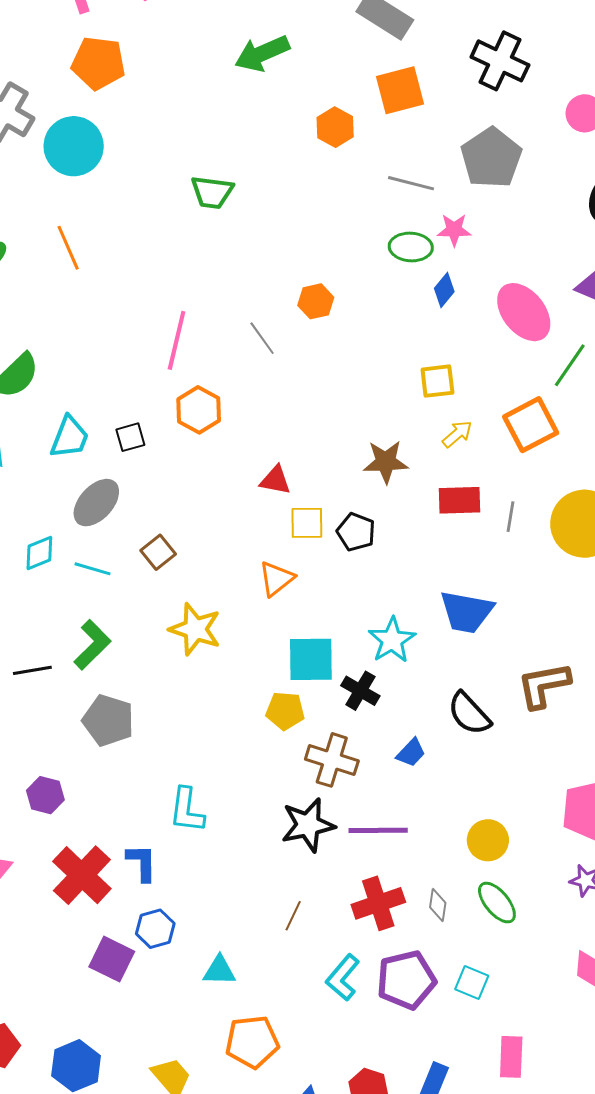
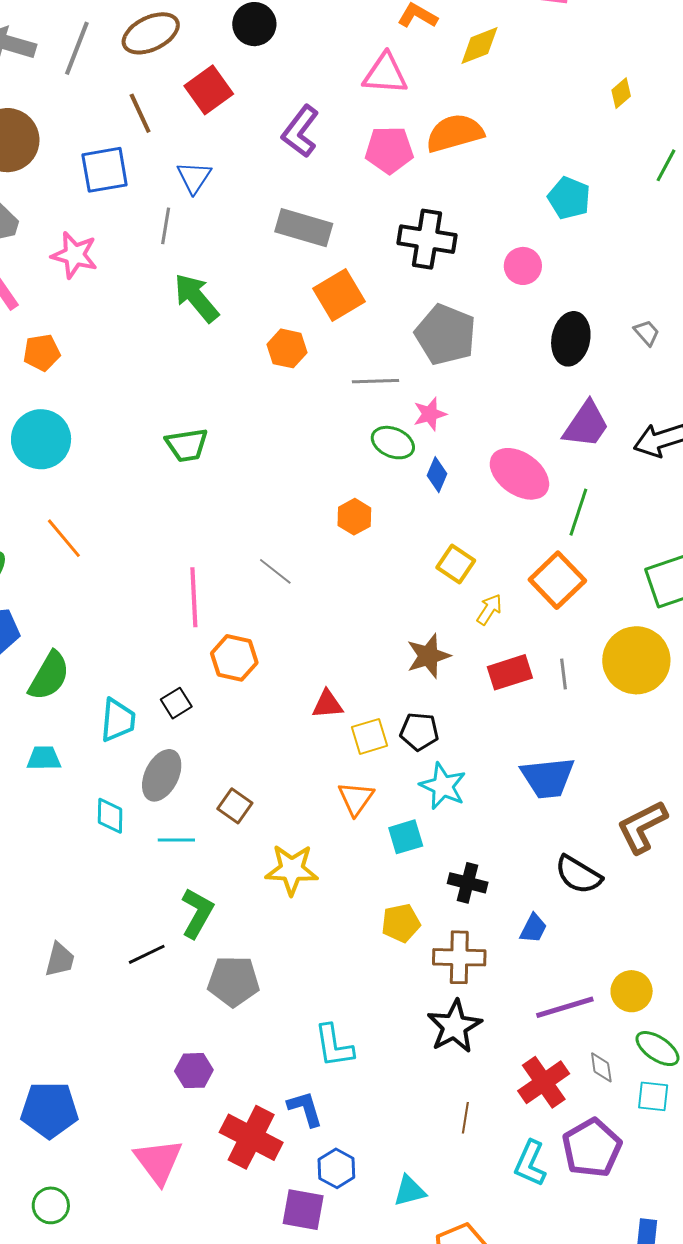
green arrow: (262, 53) -> (196, 298), turned 90
orange pentagon: (98, 63) -> (42, 353), size x0.7
green ellipse: (411, 247) -> (393, 443), turned 36
orange hexagon: (316, 301) -> (354, 517), moved
yellow square: (437, 381) -> (456, 564), turned -33
cyan diamond: (39, 553) -> (110, 816), moved, turned -51
cyan star: (392, 640) -> (443, 786), moved
cyan square: (311, 659) -> (406, 837), moved, size x0.7
purple line: (378, 830) -> (565, 1007), moved
cyan square: (472, 983) -> (653, 1096), moved

